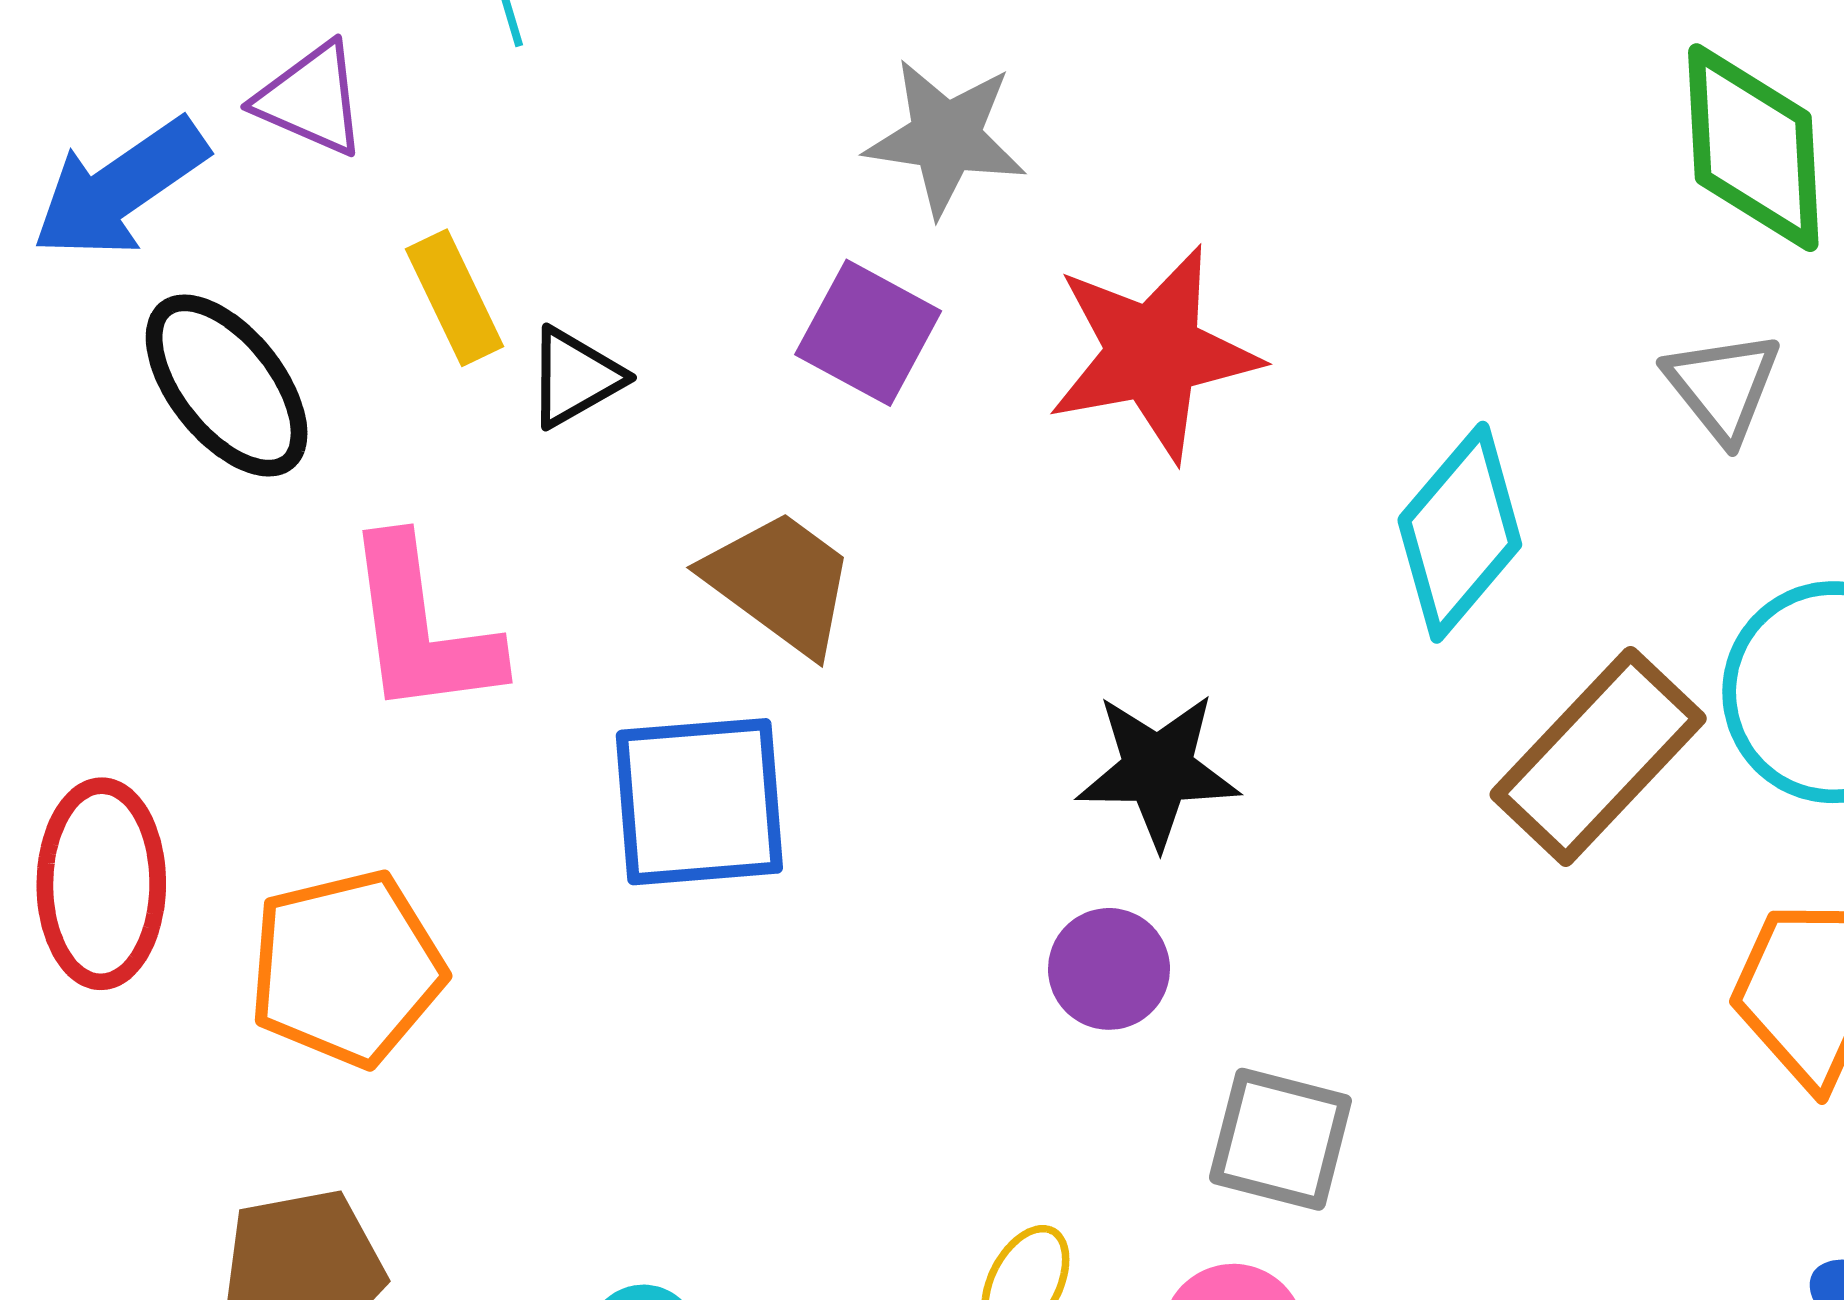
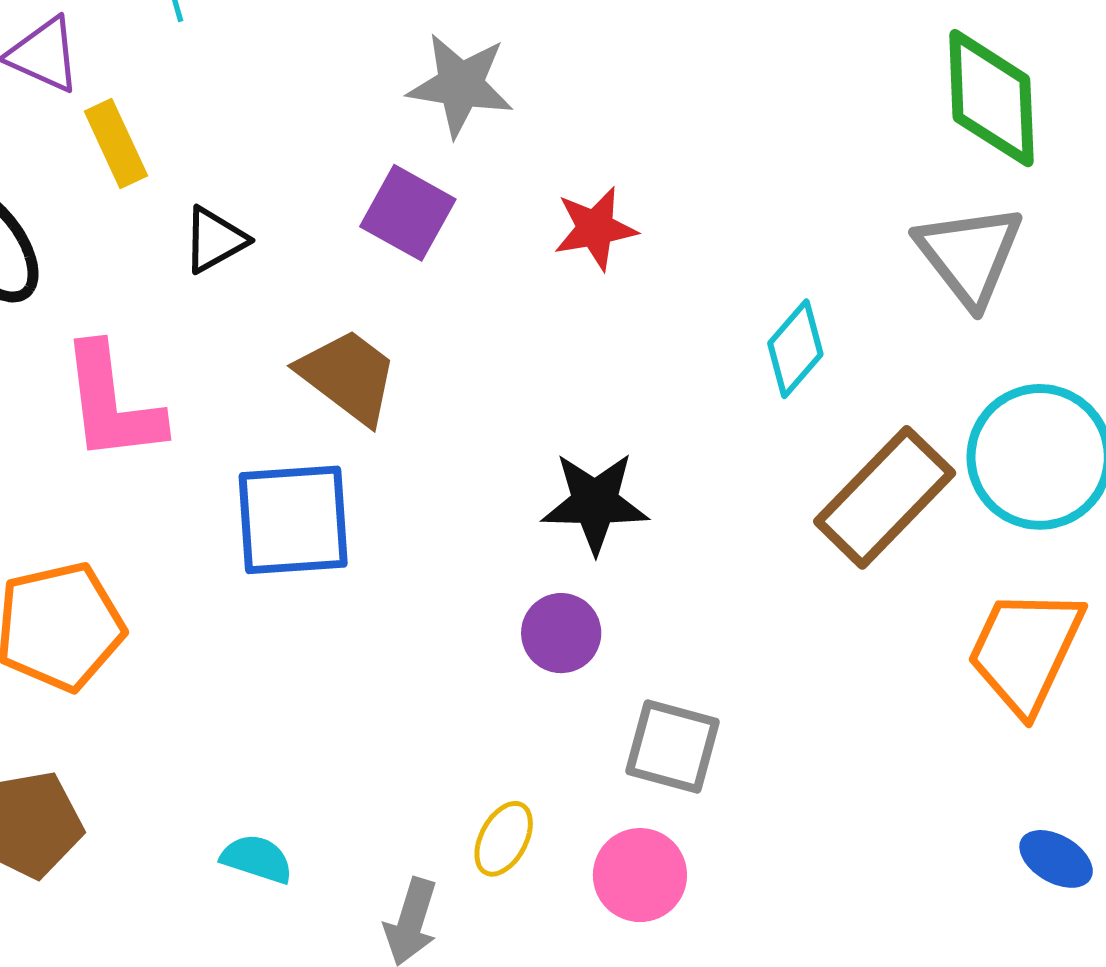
yellow rectangle: (454, 298) -> (116, 144), moved
red star: (1153, 353) -> (595, 229), size x0.6
gray triangle: (1723, 386) -> (969, 255), size x1.4
cyan diamond: (1460, 532) -> (795, 349), size x0.7

